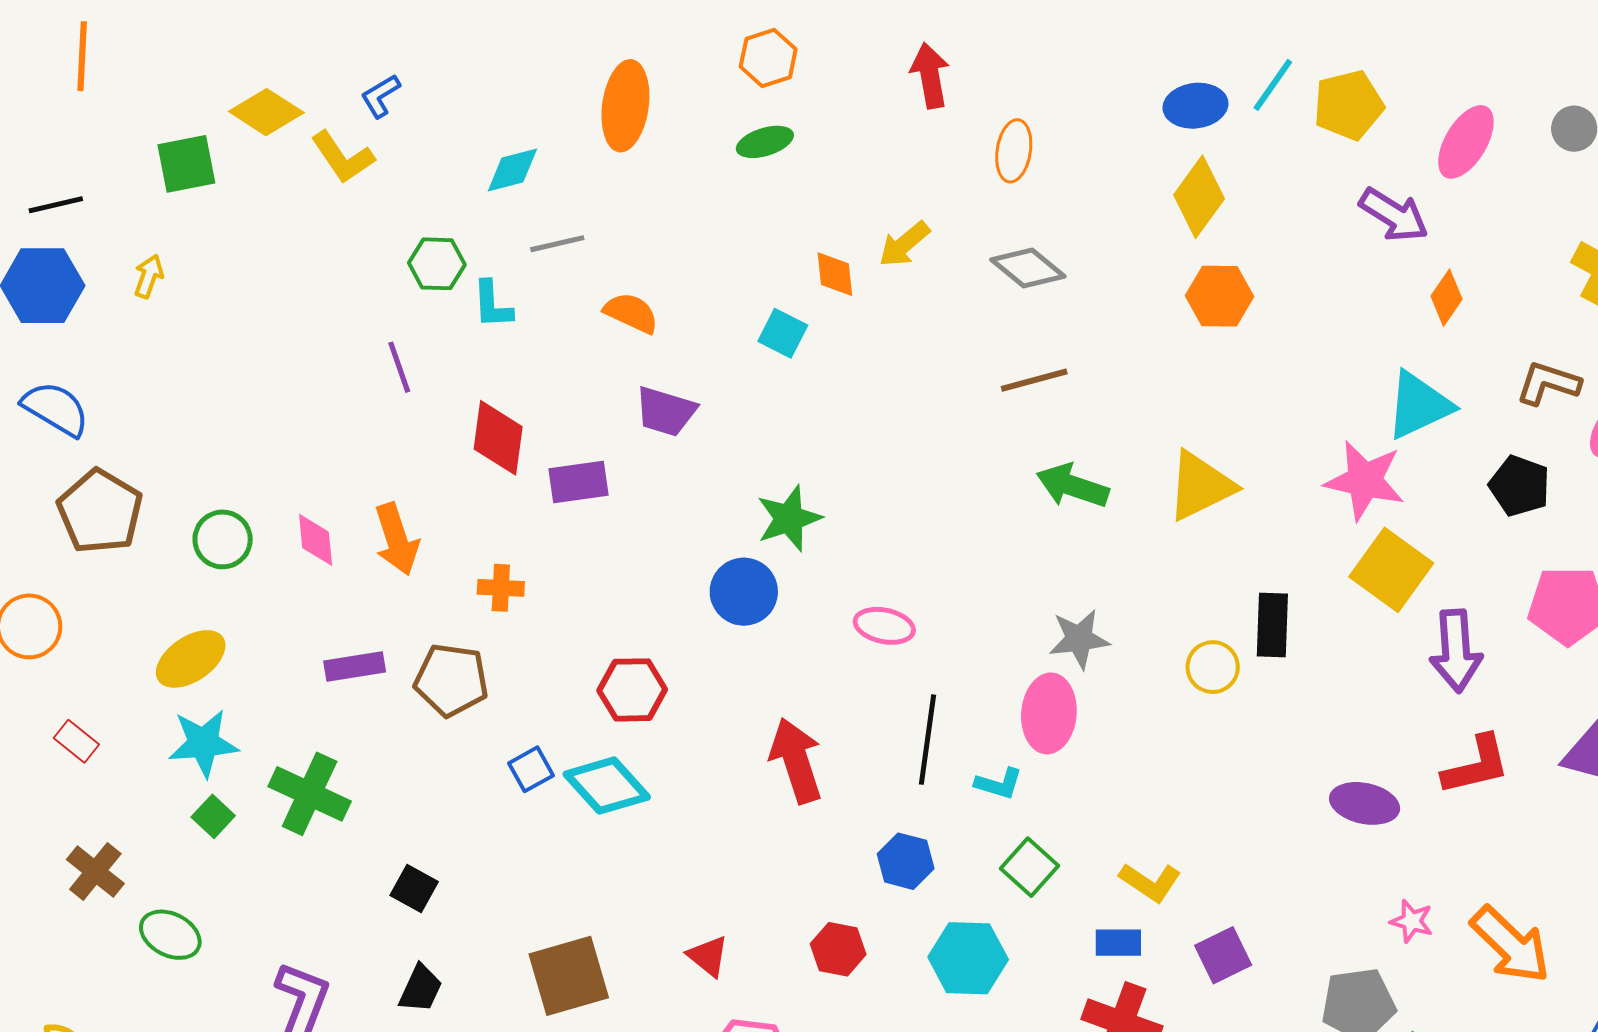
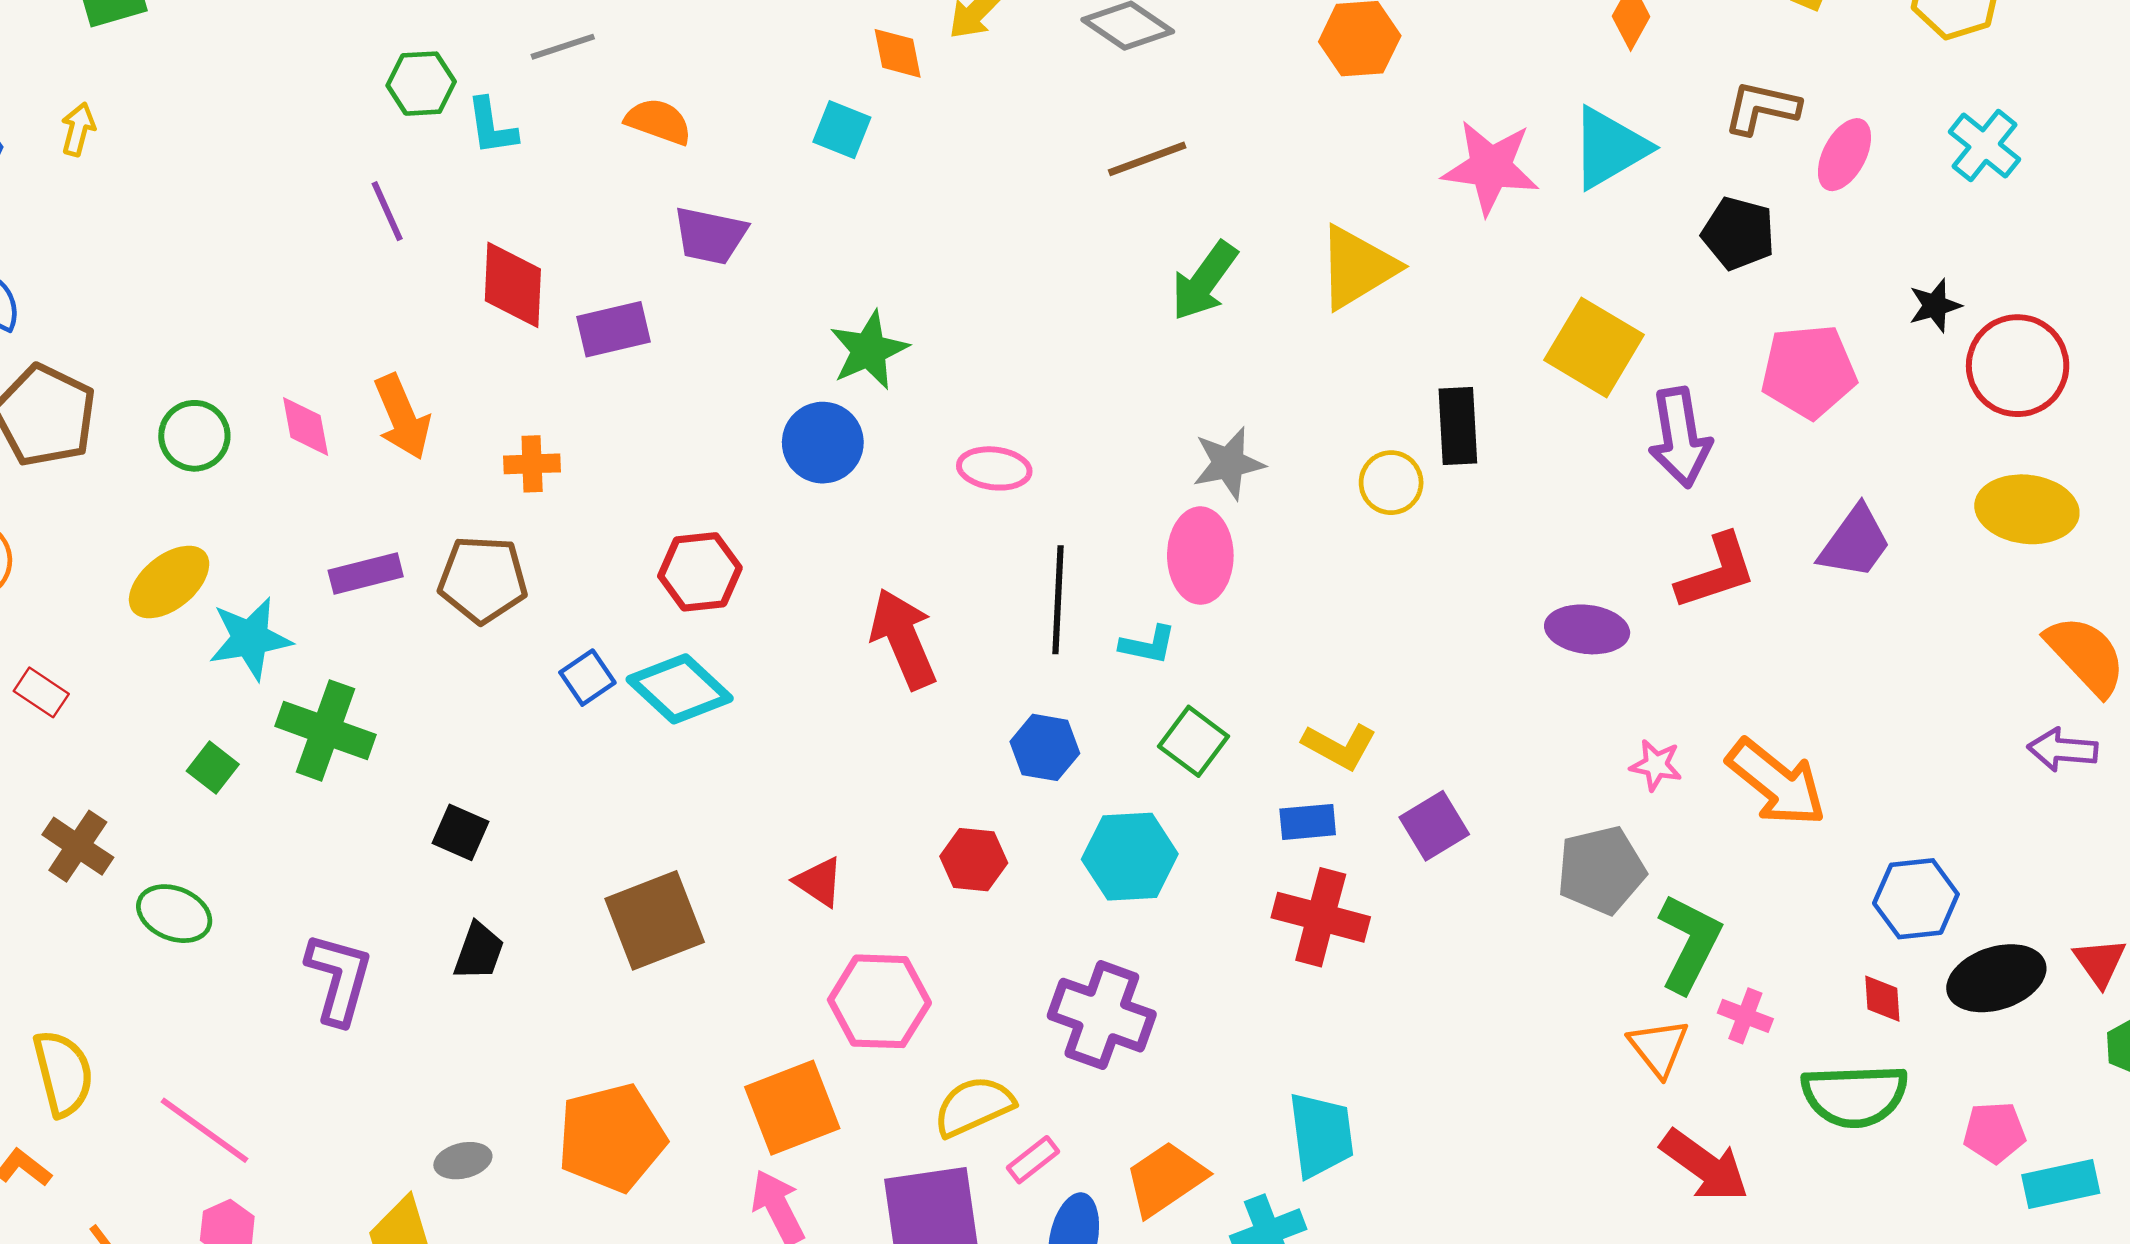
pink star: (1365, 480) -> (1491, 167), moved
green arrow: (1072, 486) -> (1204, 281), turned -68
cyan star: (203, 743) -> (250, 639), moved

